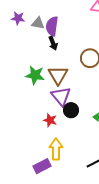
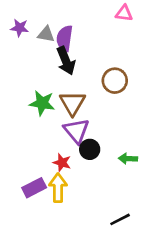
black arrow: (53, 43) -> (66, 61), size x1.5
yellow arrow: (56, 149) -> (58, 188), moved
purple rectangle: (42, 166) -> (34, 188), moved

